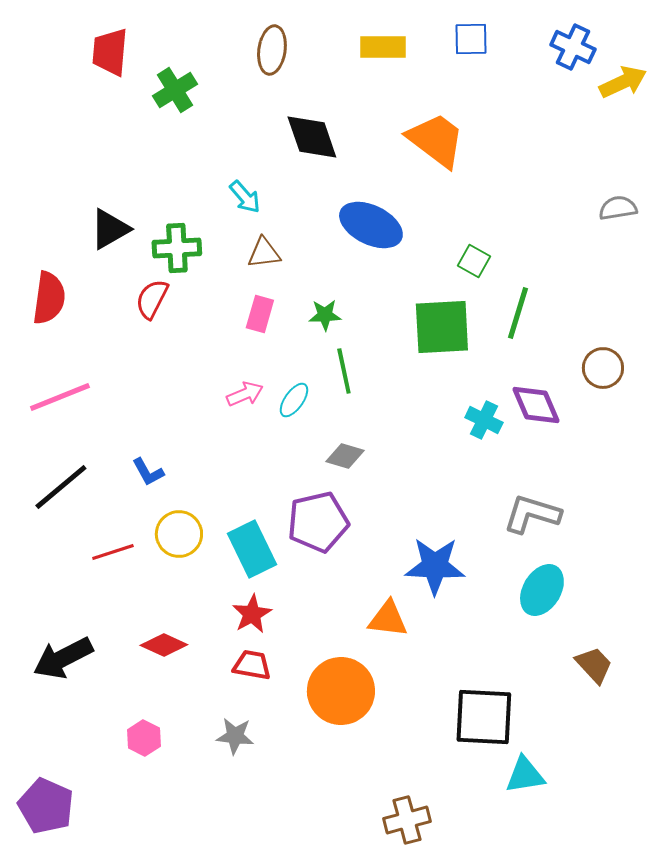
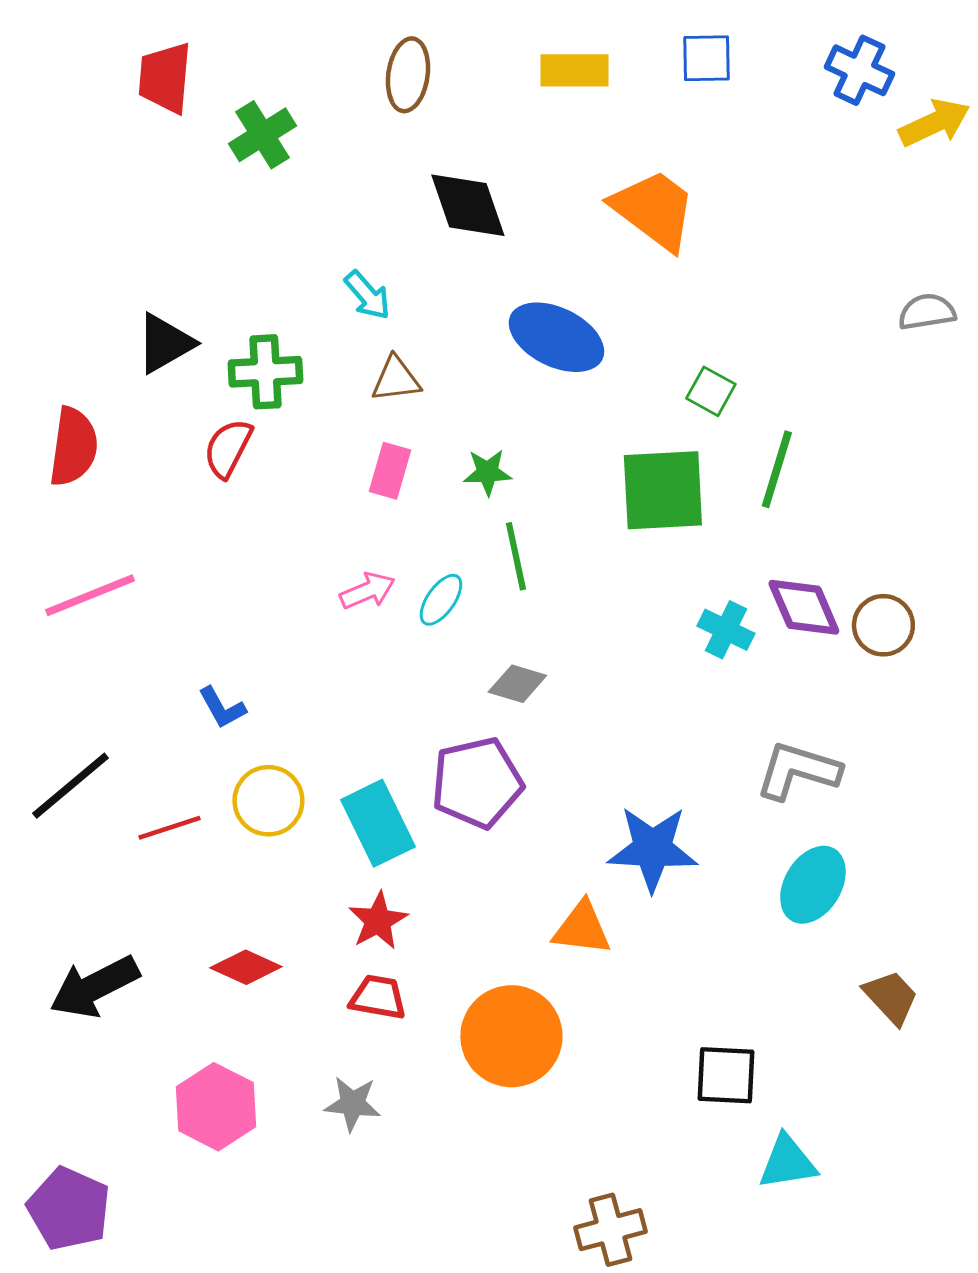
brown circle: (603, 368) -> (883, 625), moved
black line: (61, 487) -> (70, 786), moved
black square: (484, 717) -> (726, 1075), size x0.7
pink hexagon: (144, 738) -> (216, 1107), size x1.6

